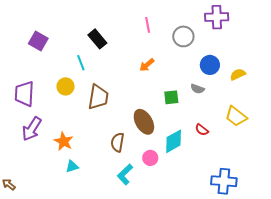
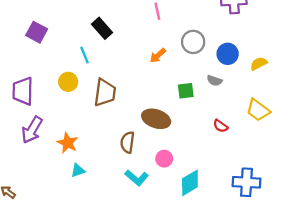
gray circle: (183, 36) -> (193, 42), moved
brown ellipse: (144, 122) -> (156, 119), turned -40
cyan diamond: (174, 141) -> (190, 183), moved
cyan L-shape: (125, 174) -> (137, 178), turned -95

